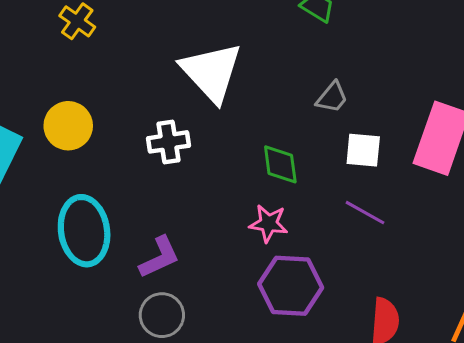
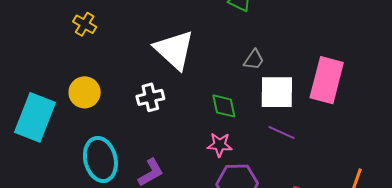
white square: (363, 150) -> (277, 92), size x1.5

